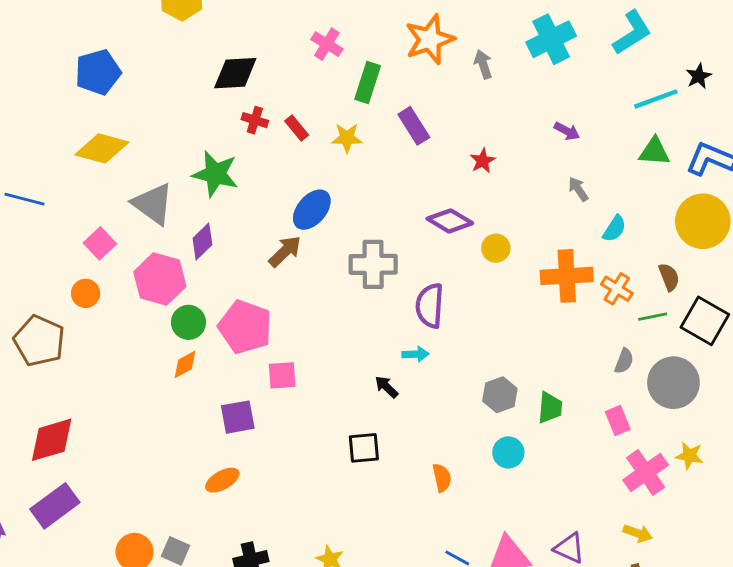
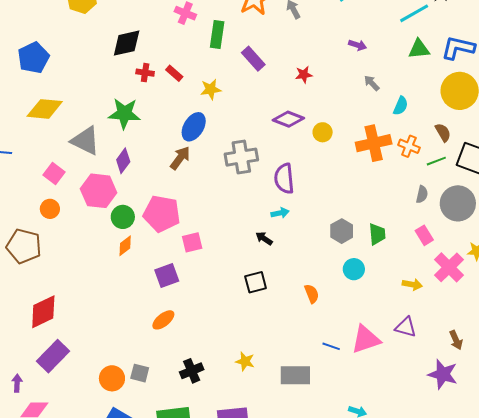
yellow star: (347, 138) -> (211, 89), moved
red star: (483, 161) -> (304, 75), turned 30
yellow arrow: (638, 533) -> (412, 284), moved

